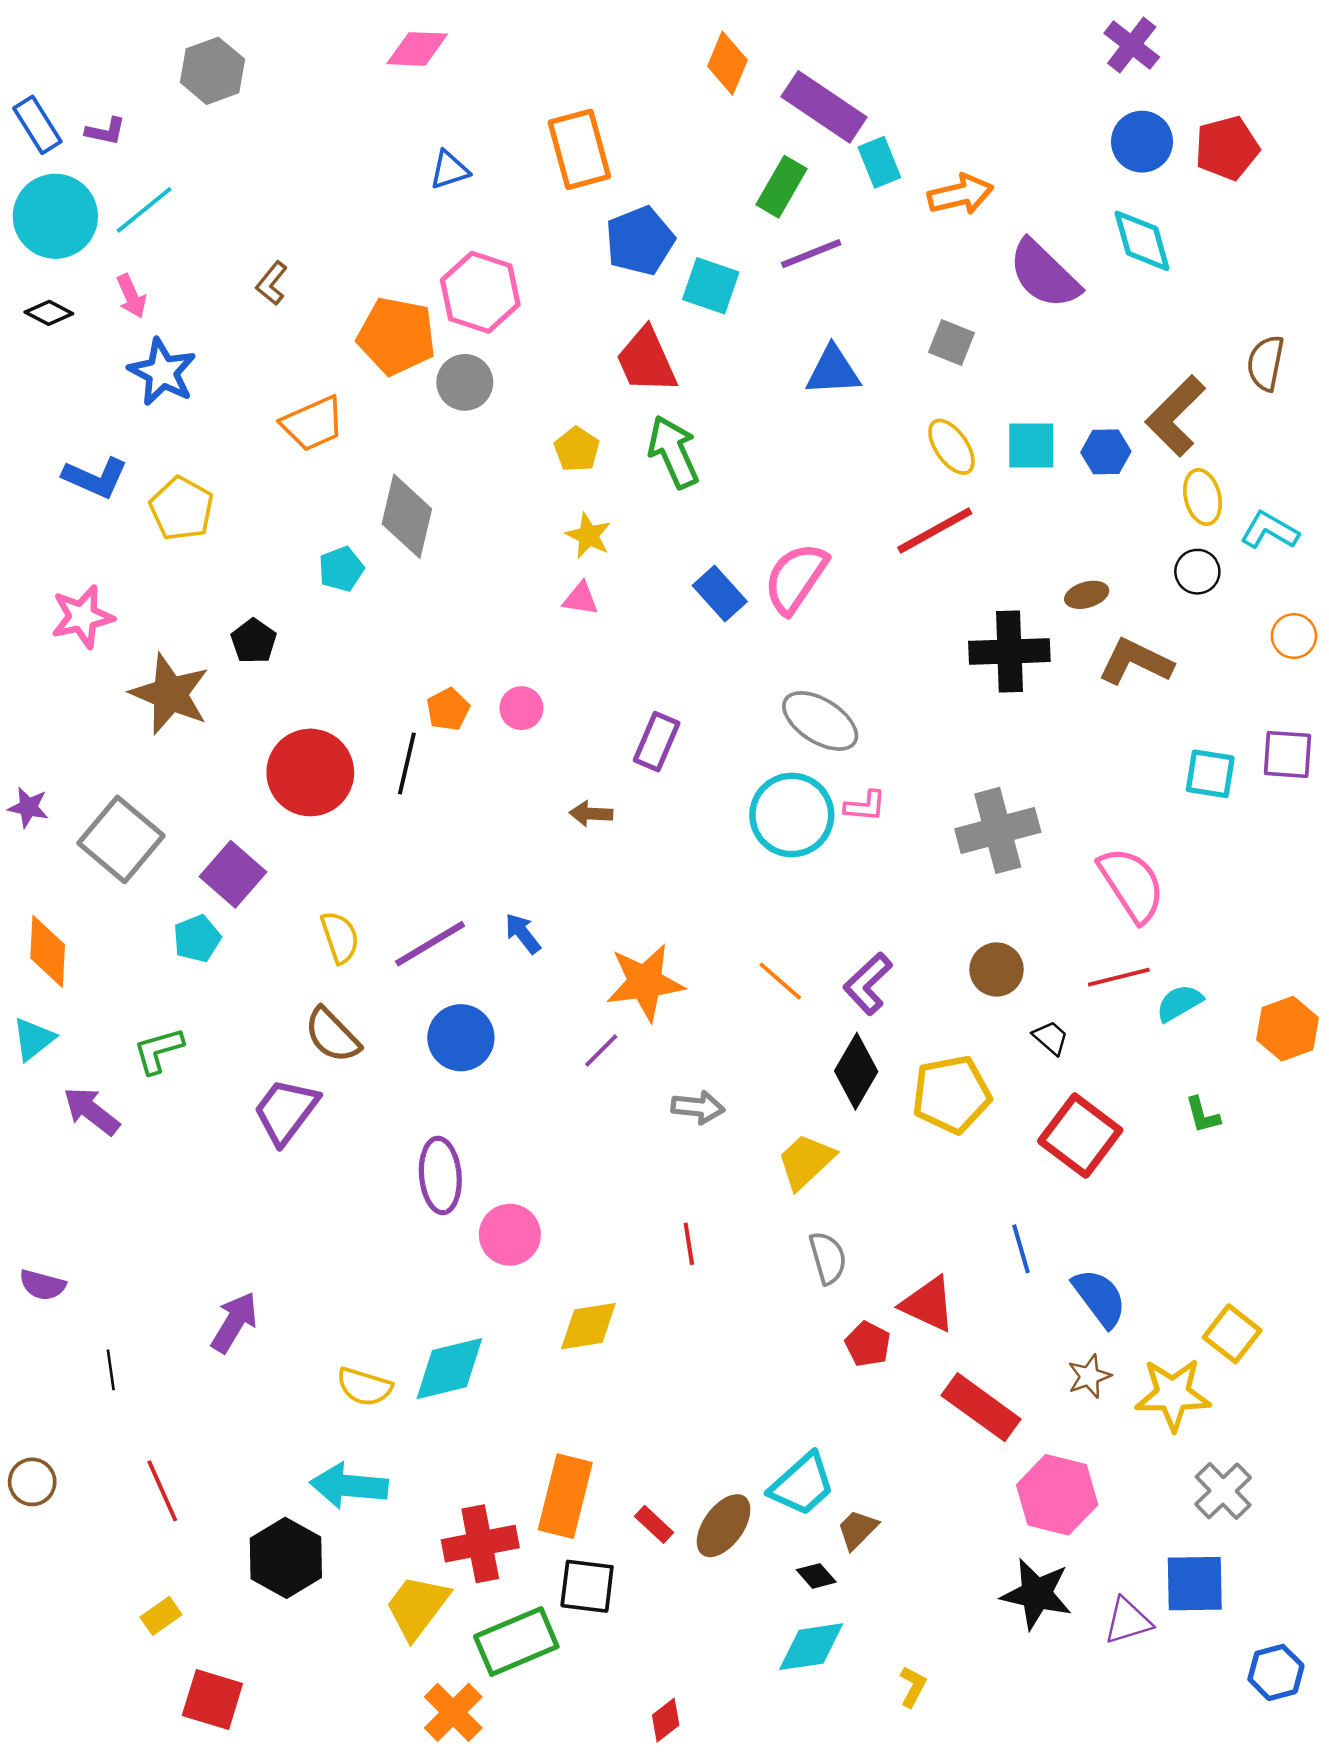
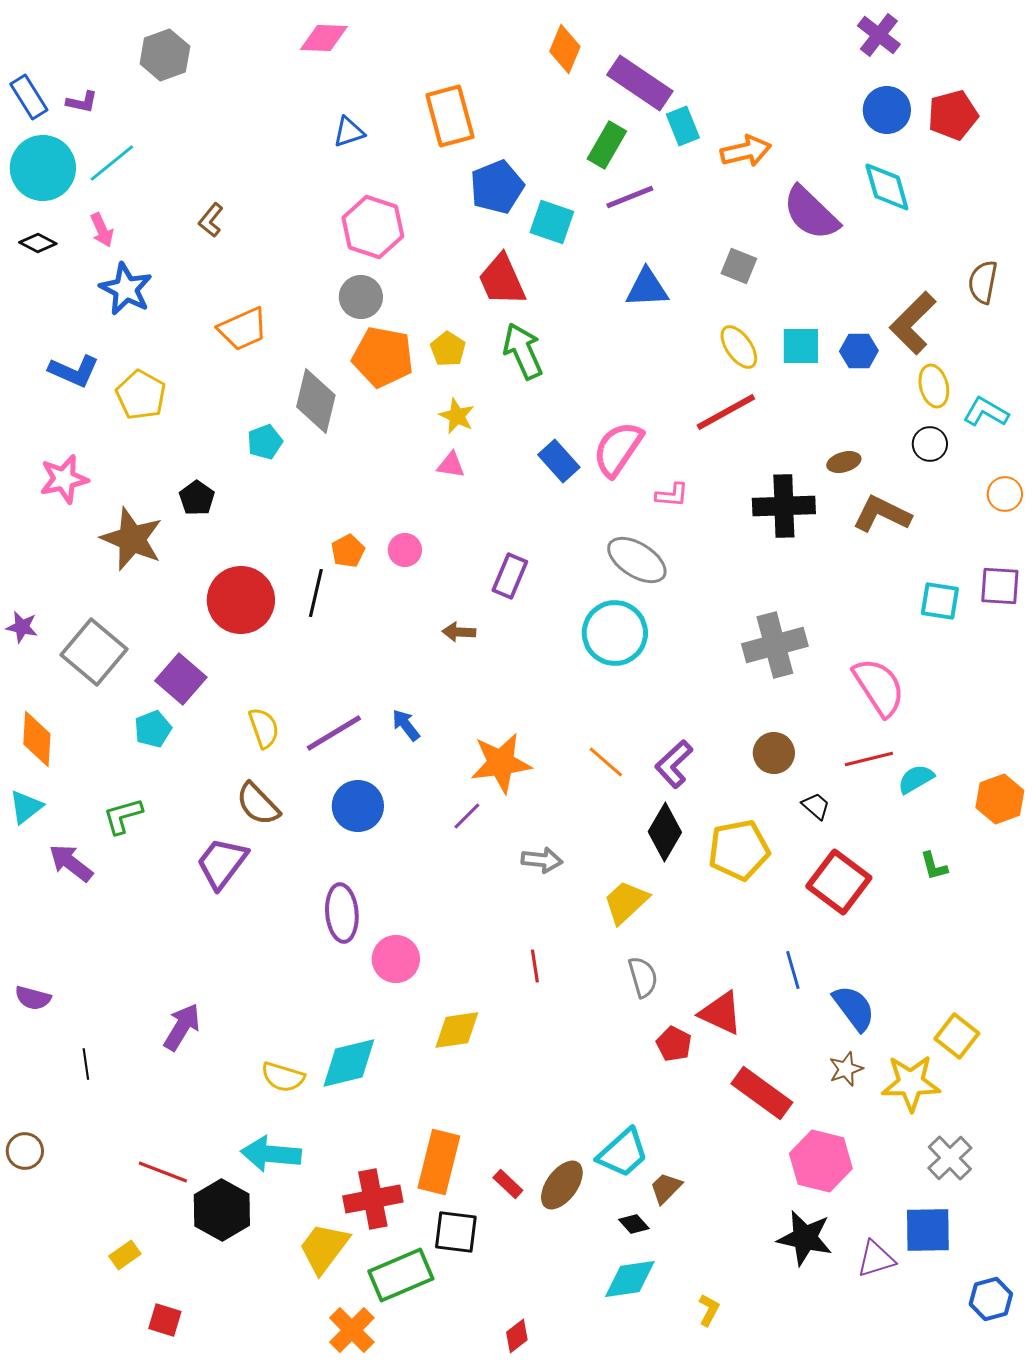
orange pentagon: (397, 336) -> (383, 357), moved
pink L-shape: (865, 806) -> (672, 495), moved
red line: (162, 1491) -> (163, 1172), moved, turned -45
red square: (212, 1699) -> (165, 1320), size x0.7

